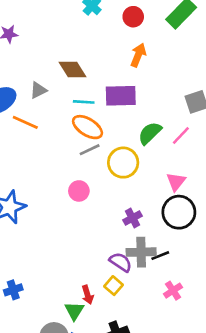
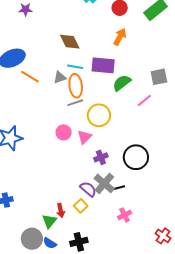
gray triangle: (38, 90) -> (60, 77), moved
orange ellipse: (87, 127) -> (76, 86), turned 45
green semicircle: (150, 133) -> (122, 83), moved
pink triangle: (176, 182) -> (84, 137), moved
gray cross: (141, 252) -> (104, 183), turned 35

